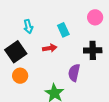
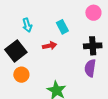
purple semicircle: (74, 73) -> (90, 68), moved

